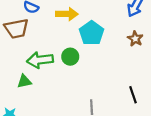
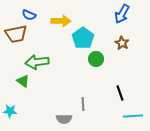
green circle: (70, 57) -> (96, 59), moved
green triangle: (24, 81) -> (23, 81), turned 48

